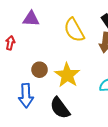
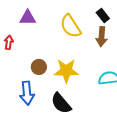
yellow star: (67, 75) -> (66, 71), turned -30

